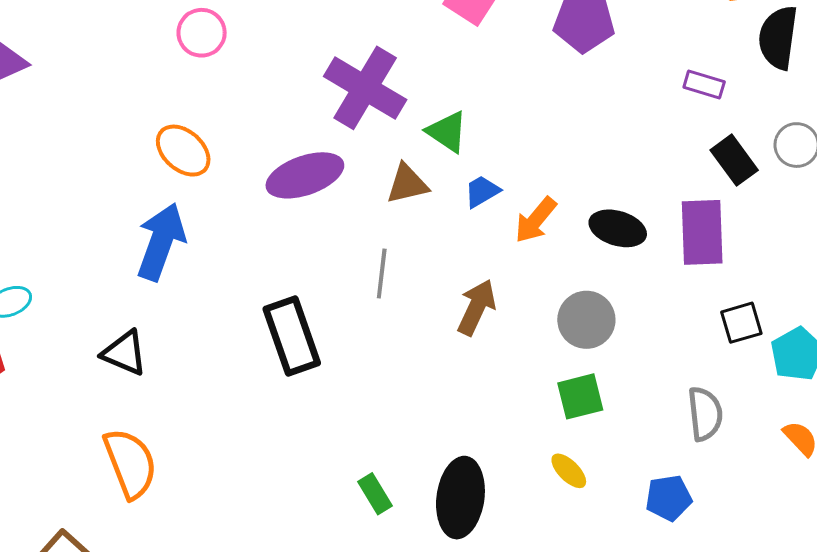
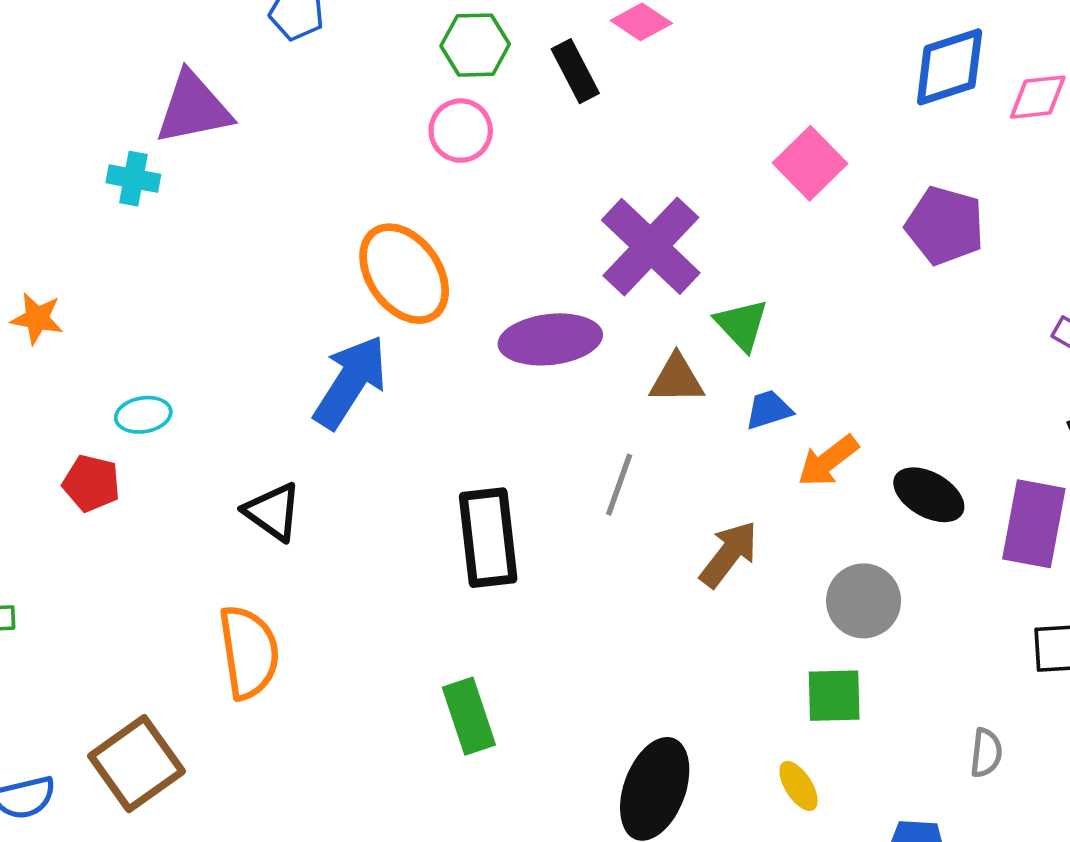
orange ellipse: (183, 151) -> (404, 274), size x1.4
gray semicircle: (705, 414) -> (986, 753), size x0.7
green rectangle: (375, 494) -> (469, 716), moved, size x1.4

